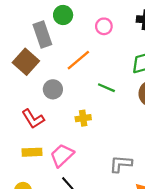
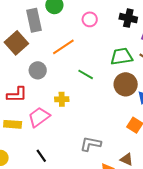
red L-shape: (33, 119) -> (17, 95), turned -65
pink trapezoid: (62, 155) -> (39, 117), moved

